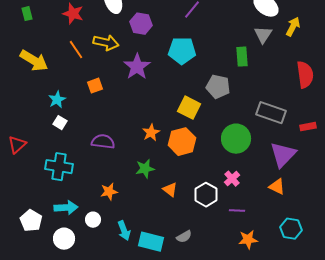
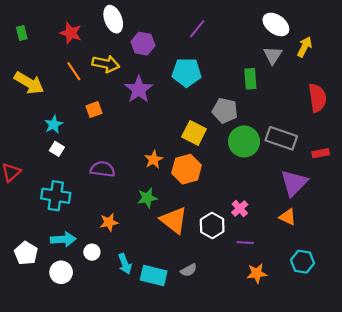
green circle: (236, 139) -> (244, 141), moved
orange triangle: (170, 190) -> (174, 220), size x1.8

